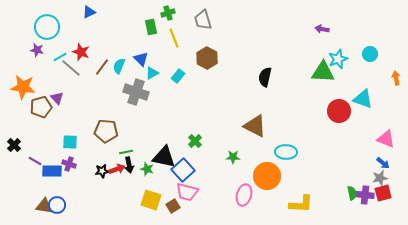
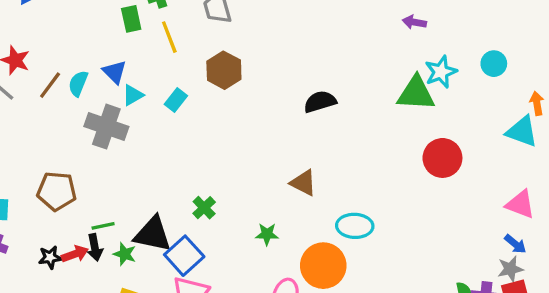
black semicircle: (265, 77) -> (320, 102), turned 60
cyan triangle: (363, 99) -> (522, 131), moved
brown triangle: (255, 126) -> (303, 183), size x0.7
green line: (126, 152) -> (103, 226), moved

